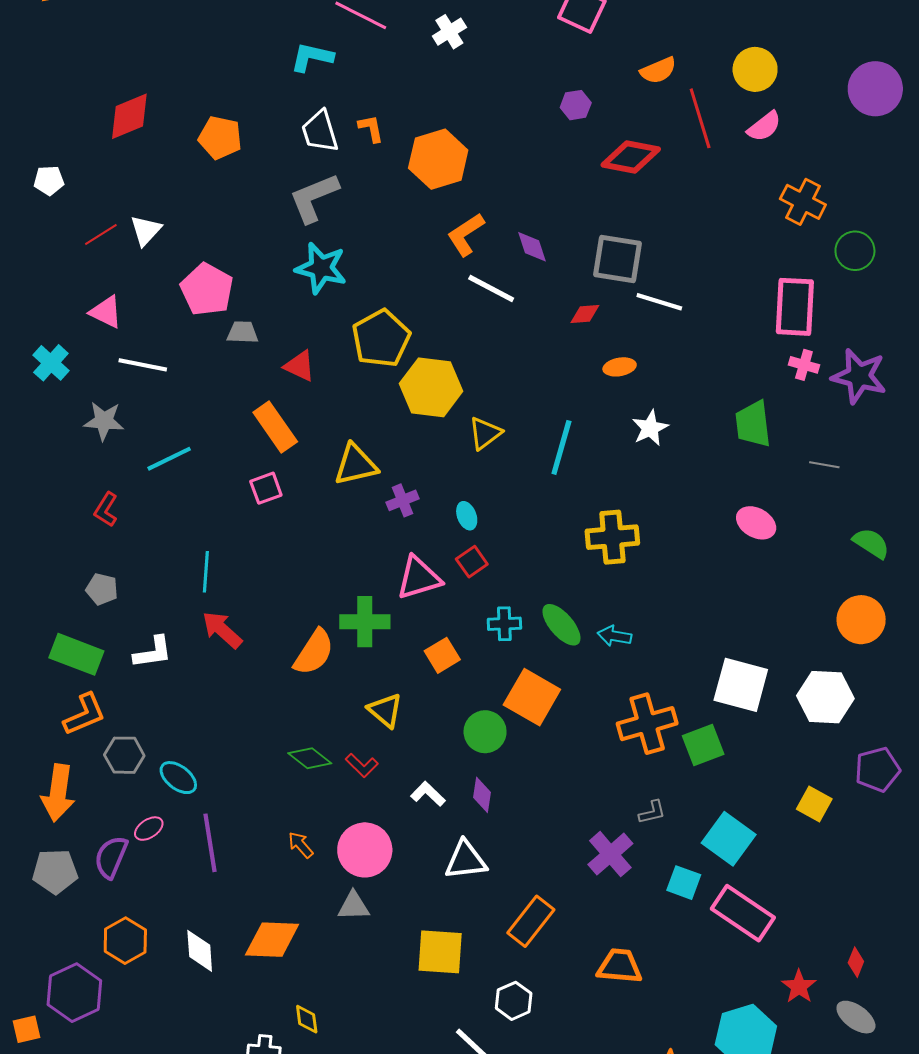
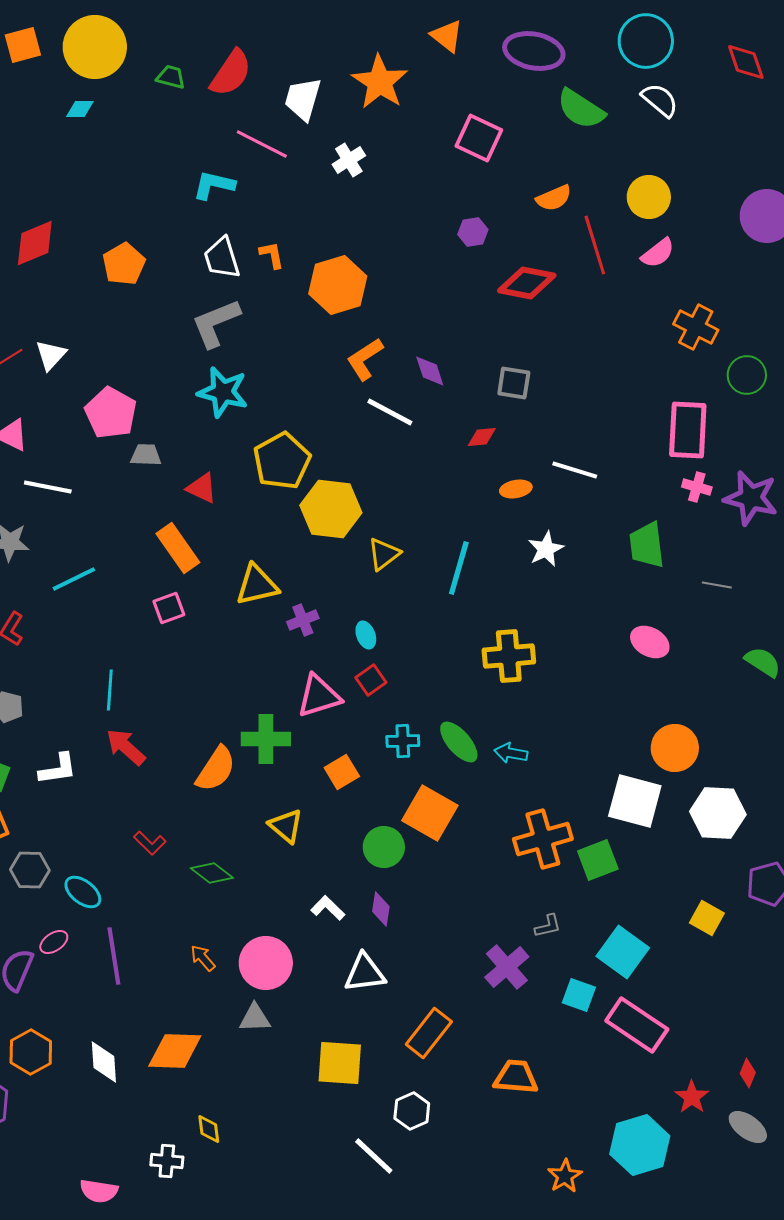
orange pentagon: (220, 138) -> (124, 264), turned 30
gray square: (618, 259) -> (514, 383), size x0.7
white line: (659, 302) -> (575, 470), moved
orange circle: (861, 620) -> (675, 748), moved
red L-shape: (362, 765) -> (150, 843), moved

